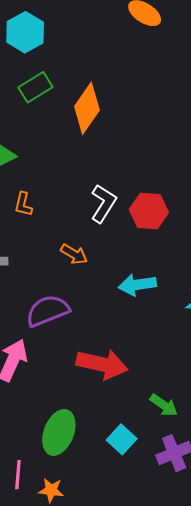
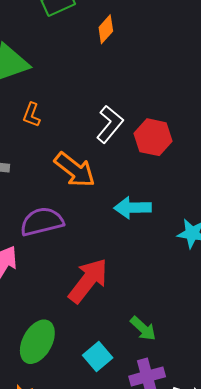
orange diamond: (87, 108) -> (106, 29), size x0.6
orange arrow: (74, 254) -> (75, 170), size x1.6
red arrow: (102, 364) -> (88, 281), turned -72

